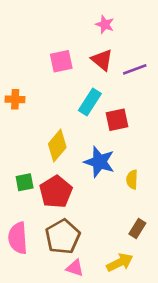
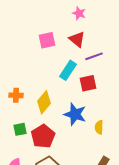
purple line: (135, 69) -> (94, 56), moved
orange cross: (15, 99) -> (16, 95), moved

